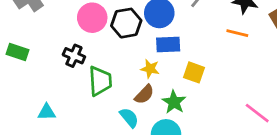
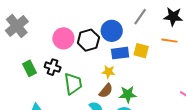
green rectangle: (18, 52) -> (30, 68), moved, turned 49
yellow square: (194, 72) -> (141, 51), moved
green star: (174, 102) -> (128, 94), turned -30

